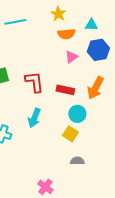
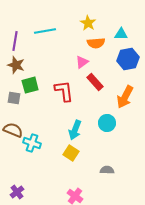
pink triangle: (71, 57) -> (82, 62), moved
red rectangle: (65, 90) -> (95, 82), moved, turned 36
cyan arrow: (34, 118) -> (75, 130), moved
yellow square: (70, 134) -> (71, 153), moved

